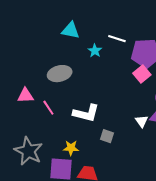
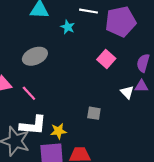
pink square: (142, 74) -> (106, 59), moved
white L-shape: (86, 113) -> (33, 125), moved

